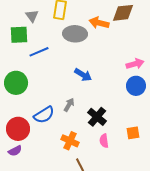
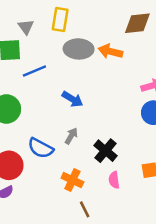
orange arrow: (99, 23) -> (110, 51), moved
blue arrow: (83, 75) -> (72, 99), moved
blue semicircle: (44, 115) -> (41, 148), turned 60

